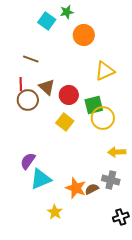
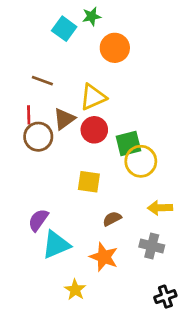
yellow triangle: (105, 71) -> (93, 97), moved
brown triangle: (47, 87) -> (64, 119), turned 42
yellow square: (65, 122) -> (89, 182), moved, turned -30
brown semicircle: (92, 189) -> (112, 219), moved

